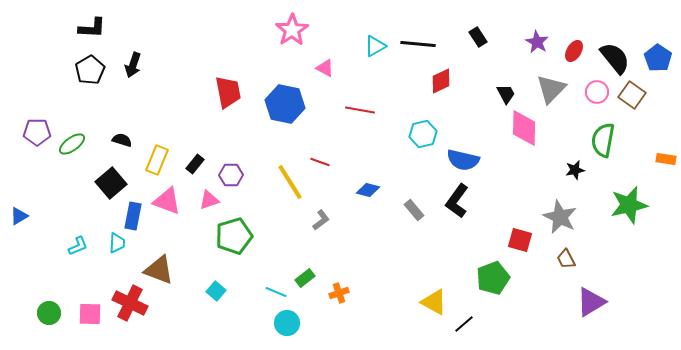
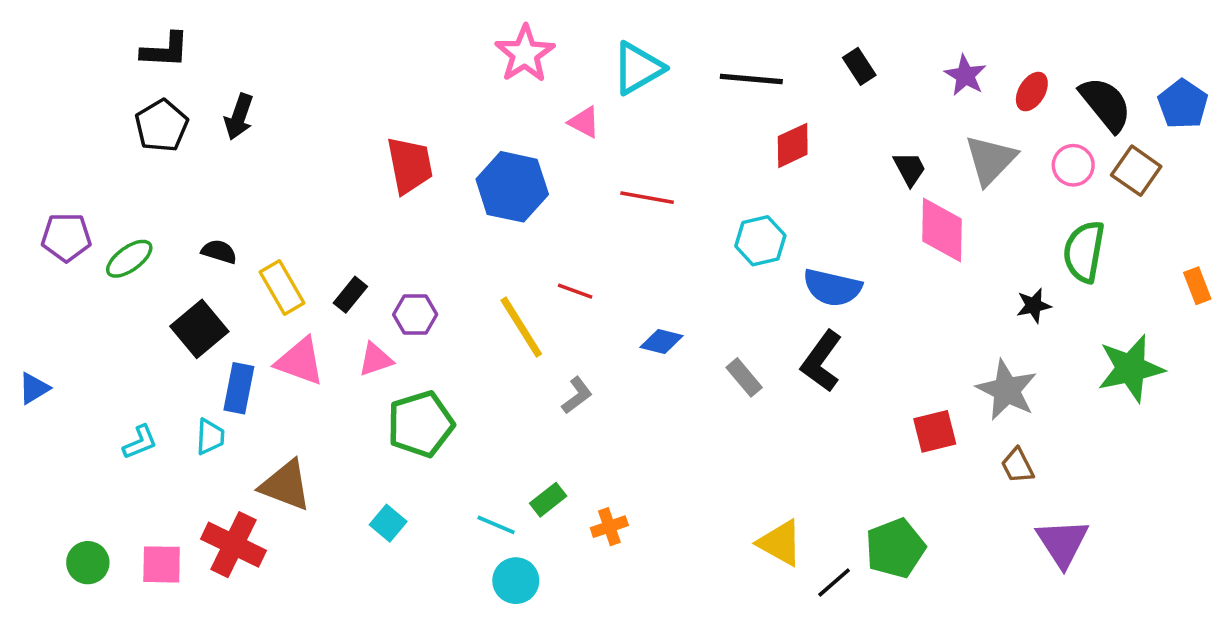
cyan triangle: (375, 46) -> (638, 68), moved, size x1.4
orange rectangle: (666, 159) -> (1197, 286), turned 60
yellow rectangle: (157, 160) -> (282, 288), turned -52
red square: (520, 240) -> (935, 431), turned -30
green pentagon: (493, 278) -> (895, 548), moved
purple triangle: (591, 302) -> (1062, 543), turned -32

